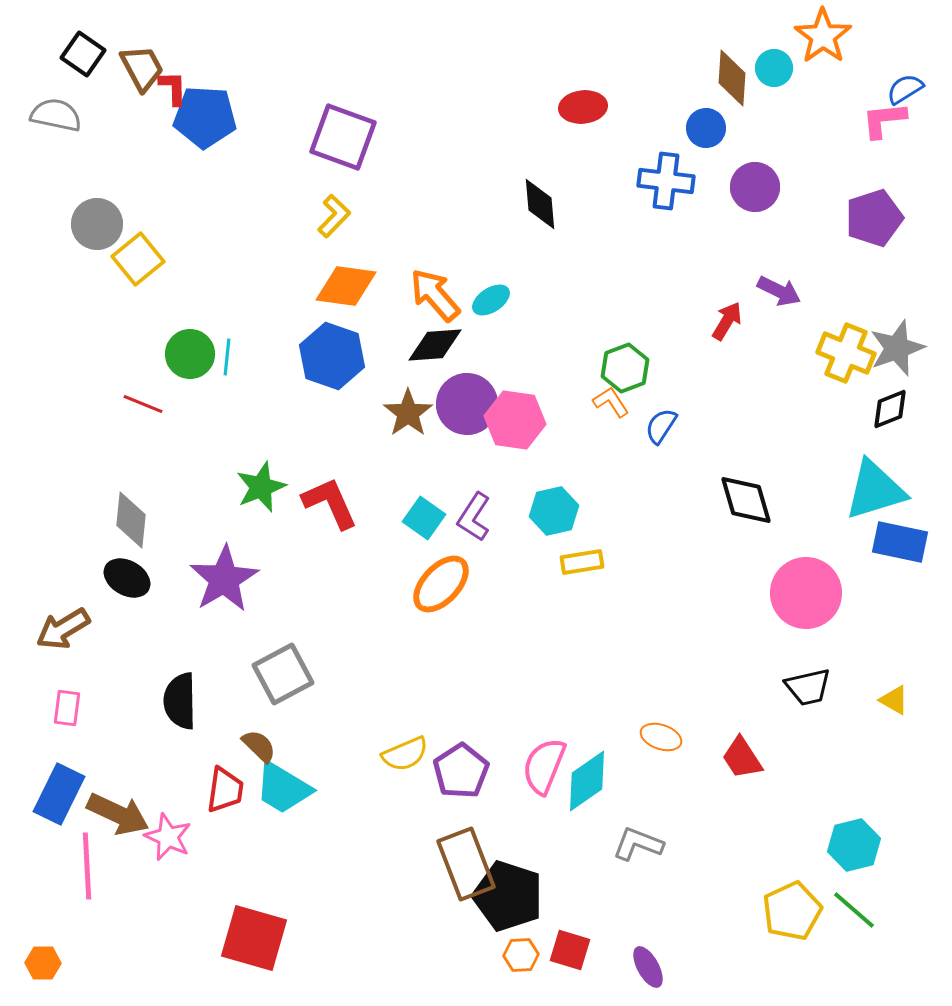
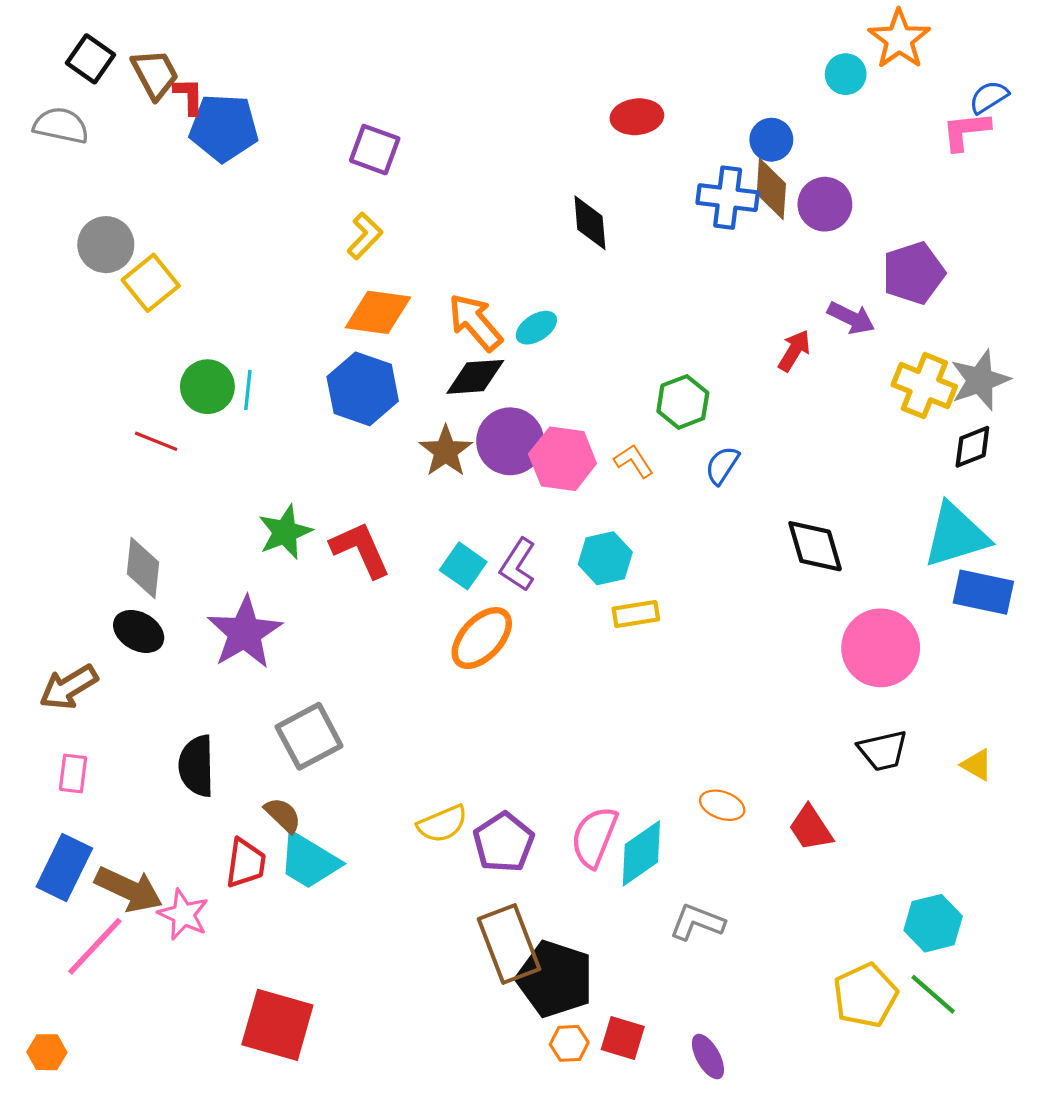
brown diamond: (732, 78) -> (771, 189), moved
purple square: (343, 137) -> (375, 150), size x0.7
purple pentagon: (874, 218) -> (913, 273), moved
orange L-shape: (611, 402) -> (634, 461), moved
pink line: (87, 866) -> (95, 946), turned 46

